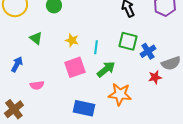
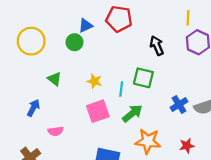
green square: (128, 41) -> (143, 78), moved
blue cross: (148, 51) -> (179, 105), moved
red star: (155, 77) -> (187, 146), moved

